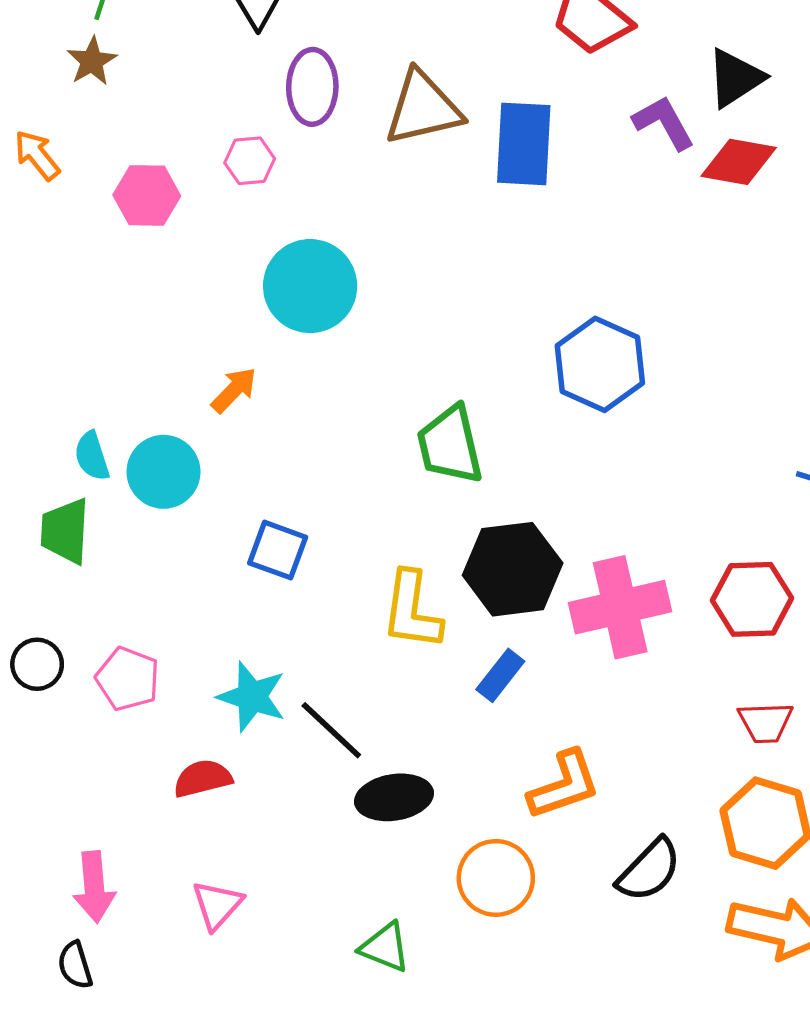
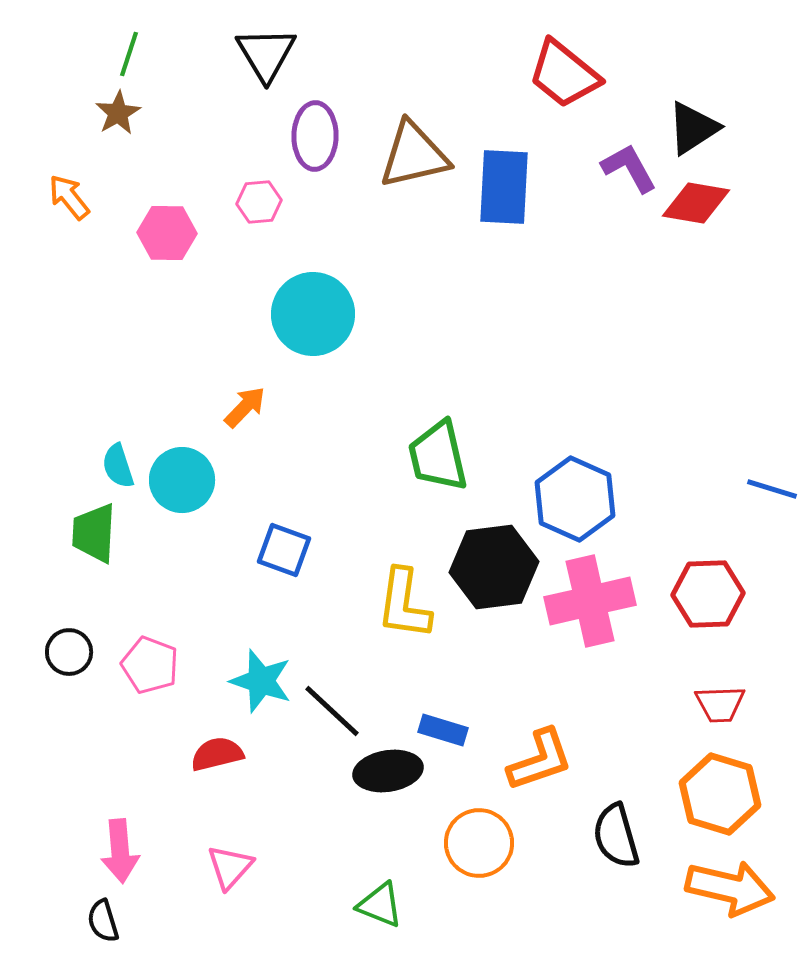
blue hexagon: (600, 364) -> (575, 499), moved
blue rectangle: (500, 675) -> (443, 730), moved, turned 69
black semicircle: (649, 870) -> (616, 836), turned 120

